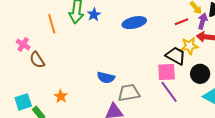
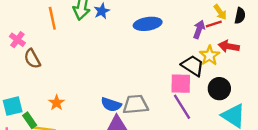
purple arrow: (203, 21) -> (199, 29), moved
red line: (181, 22) -> (214, 24), moved
yellow star: (190, 46) -> (210, 55), turned -30
blue semicircle: (106, 78) -> (111, 105), moved

